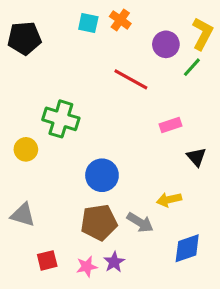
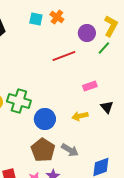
red line: (131, 79) -> (64, 56), turned -50
green cross: (61, 119) -> (19, 101), moved
yellow arrow: (169, 200) -> (80, 116), moved
brown pentagon: (99, 222) -> (43, 150), turned -30

